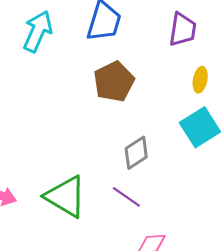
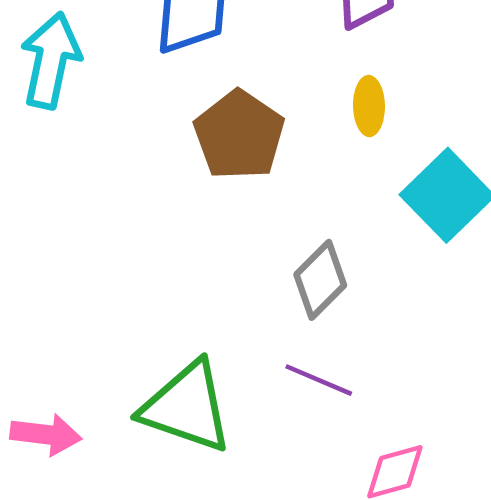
yellow ellipse: (200, 80) -> (369, 106), moved

